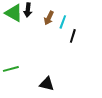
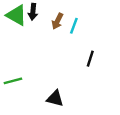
black line: (73, 36) -> (90, 59), moved

